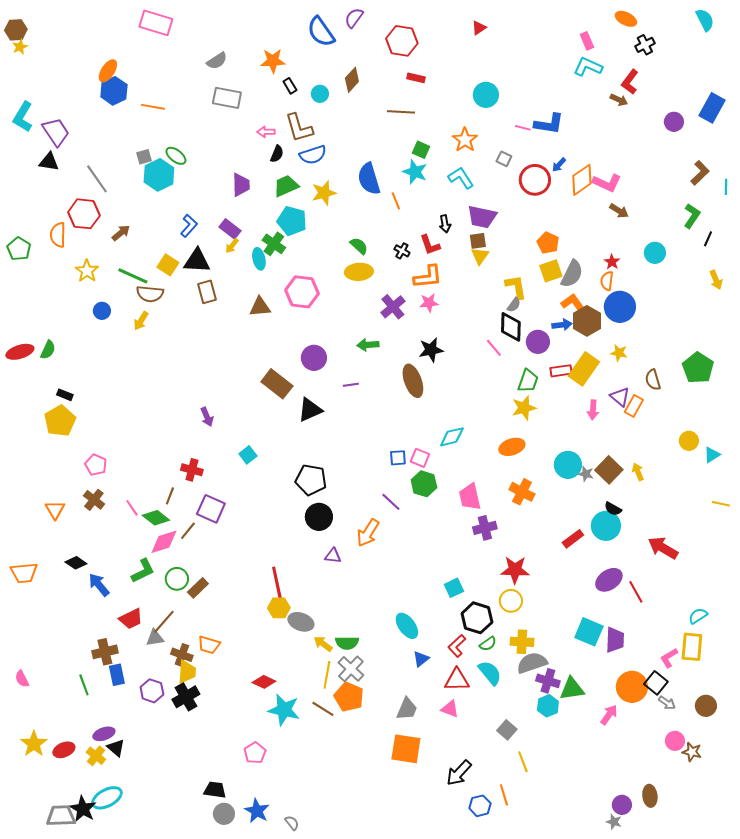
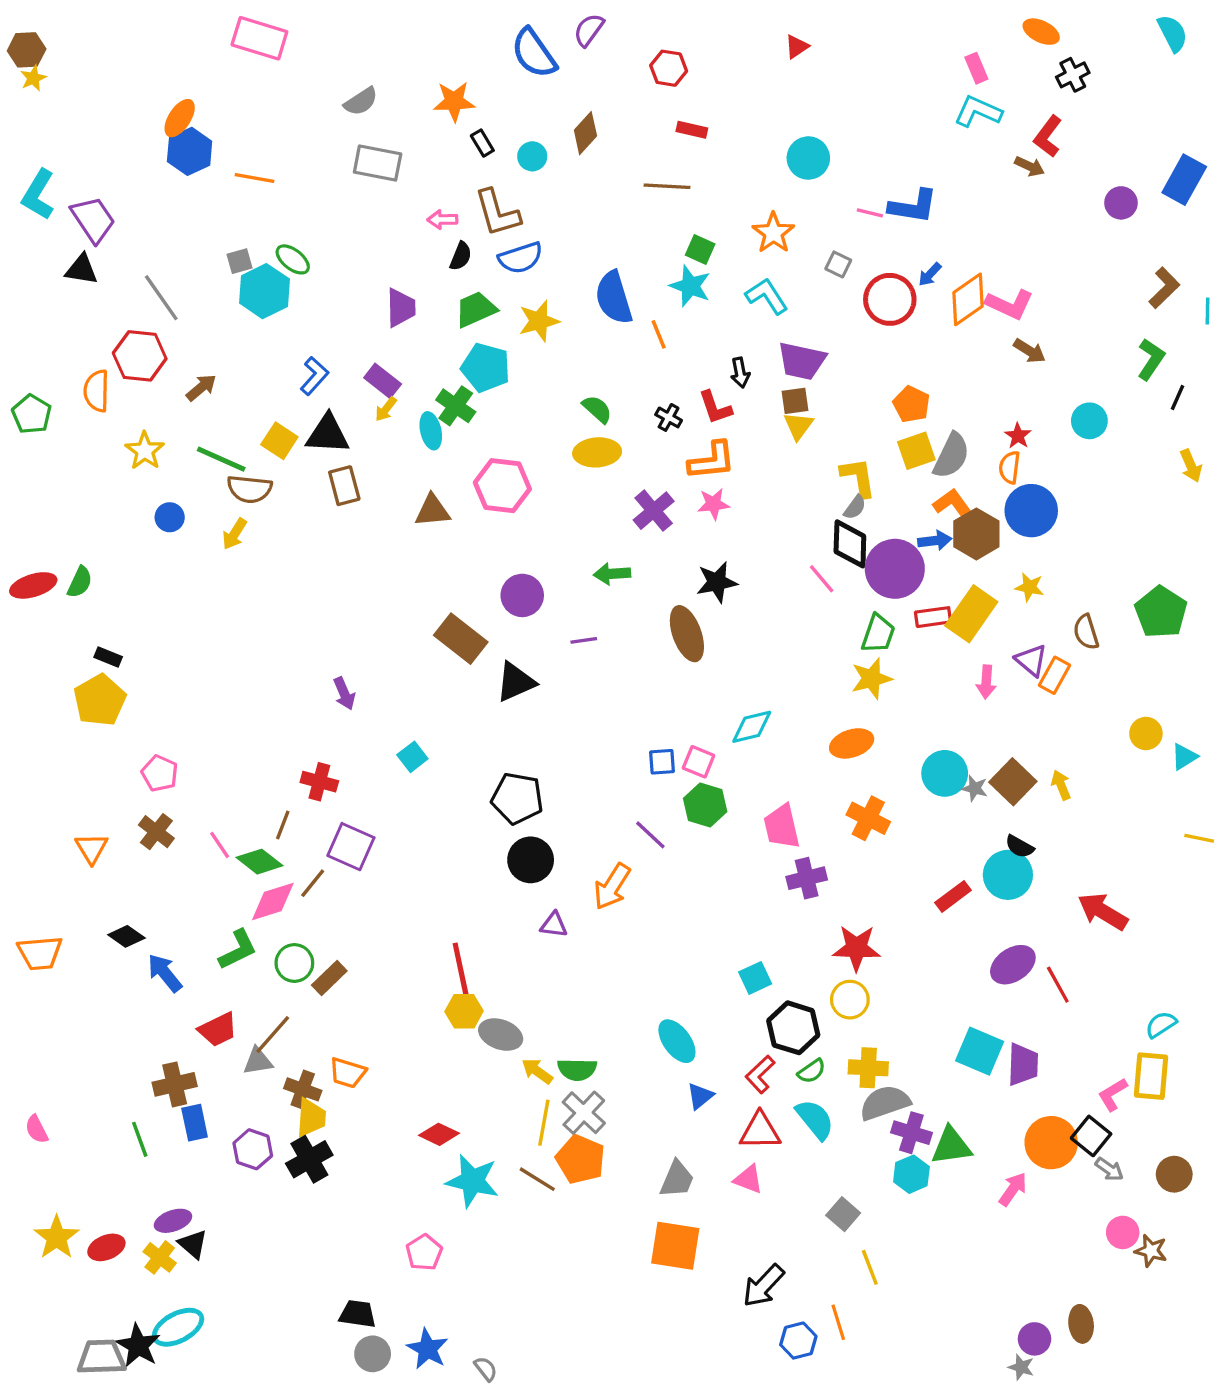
red hexagon: (402, 41) -> (669, 68), size x0.7
purple circle: (538, 342) -> (895, 569), size x1.5

